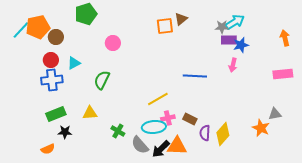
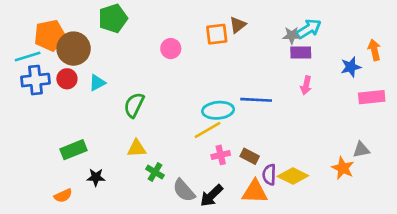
cyan line: (21, 30) -> (28, 56), moved, turned 30
brown circle: (56, 37) -> (74, 49), size x1.6
pink circle: (113, 43) -> (171, 49), moved
blue star: (241, 45) -> (351, 67), moved
blue cross: (52, 80) -> (35, 80), moved
yellow triangle: (90, 113) -> (137, 148), moved
cyan ellipse: (154, 127) -> (218, 110), moved
black star: (65, 132) -> (96, 177), moved
yellow diamond: (223, 134) -> (293, 176), turned 75
orange triangle: (177, 146) -> (255, 192), moved

